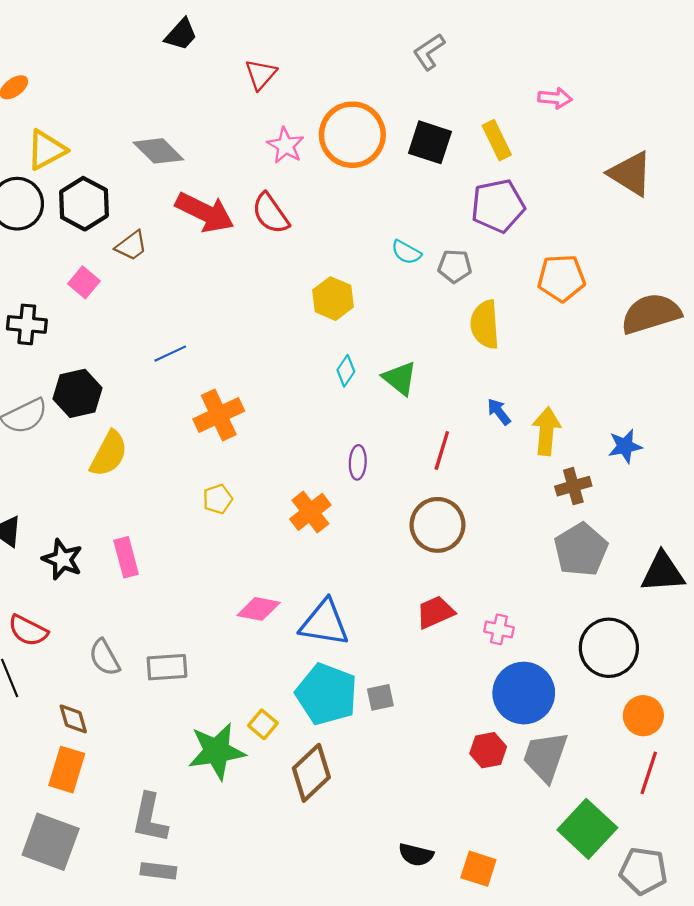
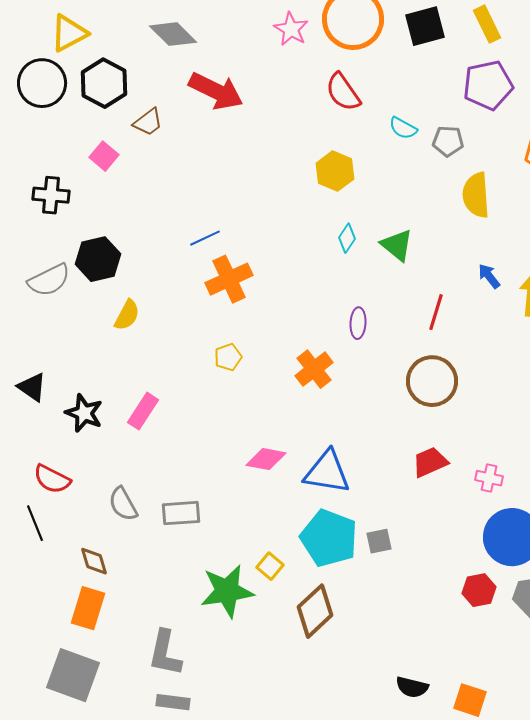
black square: (430, 142) -> (425, 26), turned -33
red semicircle: (270, 213) -> (343, 92), moved
blue line: (170, 354) -> (205, 238), moved
yellow semicircle: (109, 454) -> (127, 315), size x0.7
pink rectangle: (126, 557) -> (143, 411), turned 48

